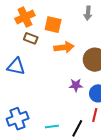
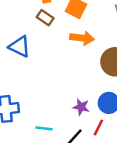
purple star: (76, 85) -> (81, 107), moved

